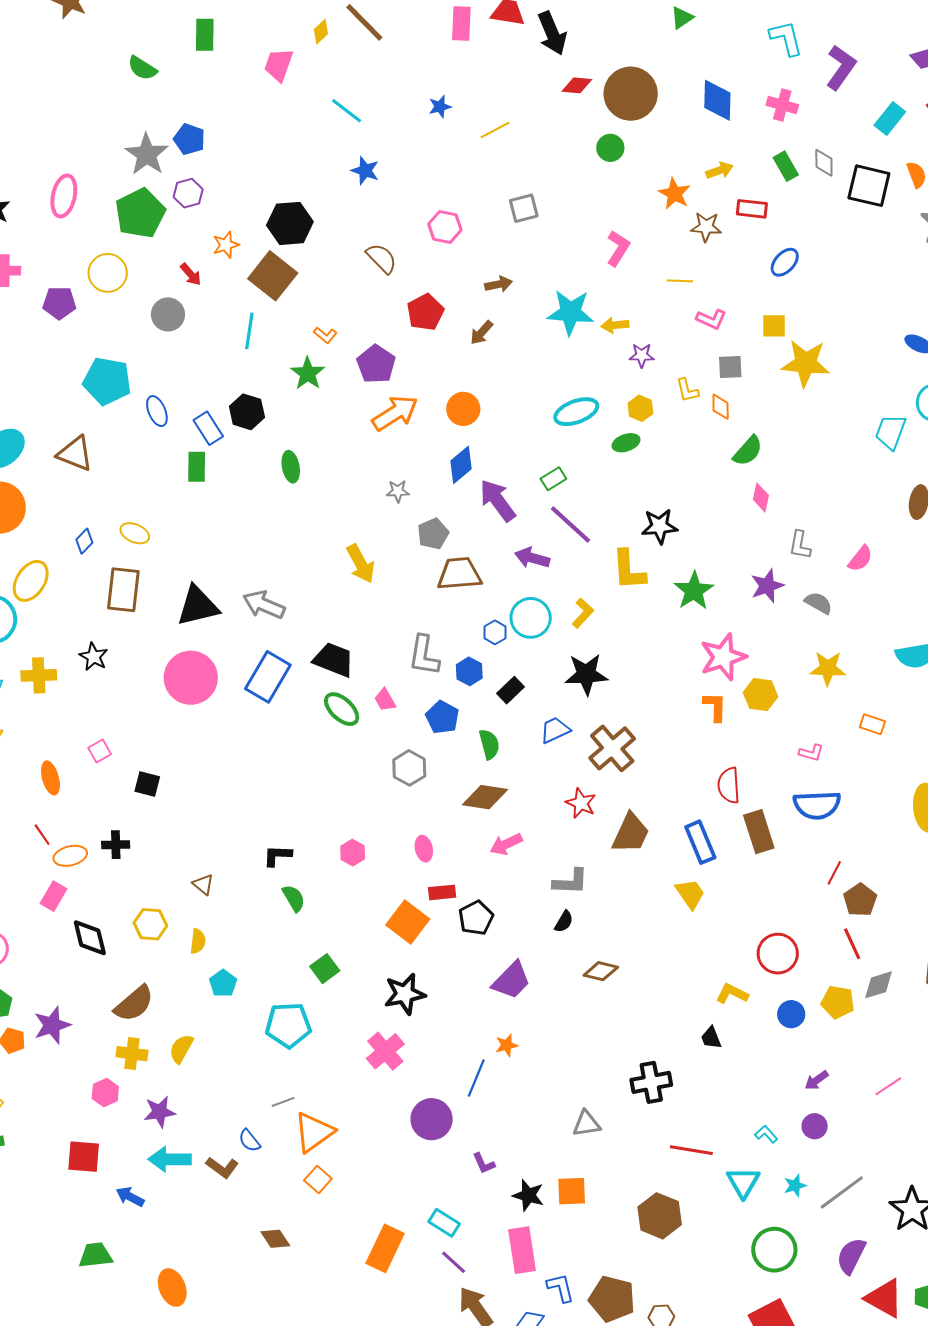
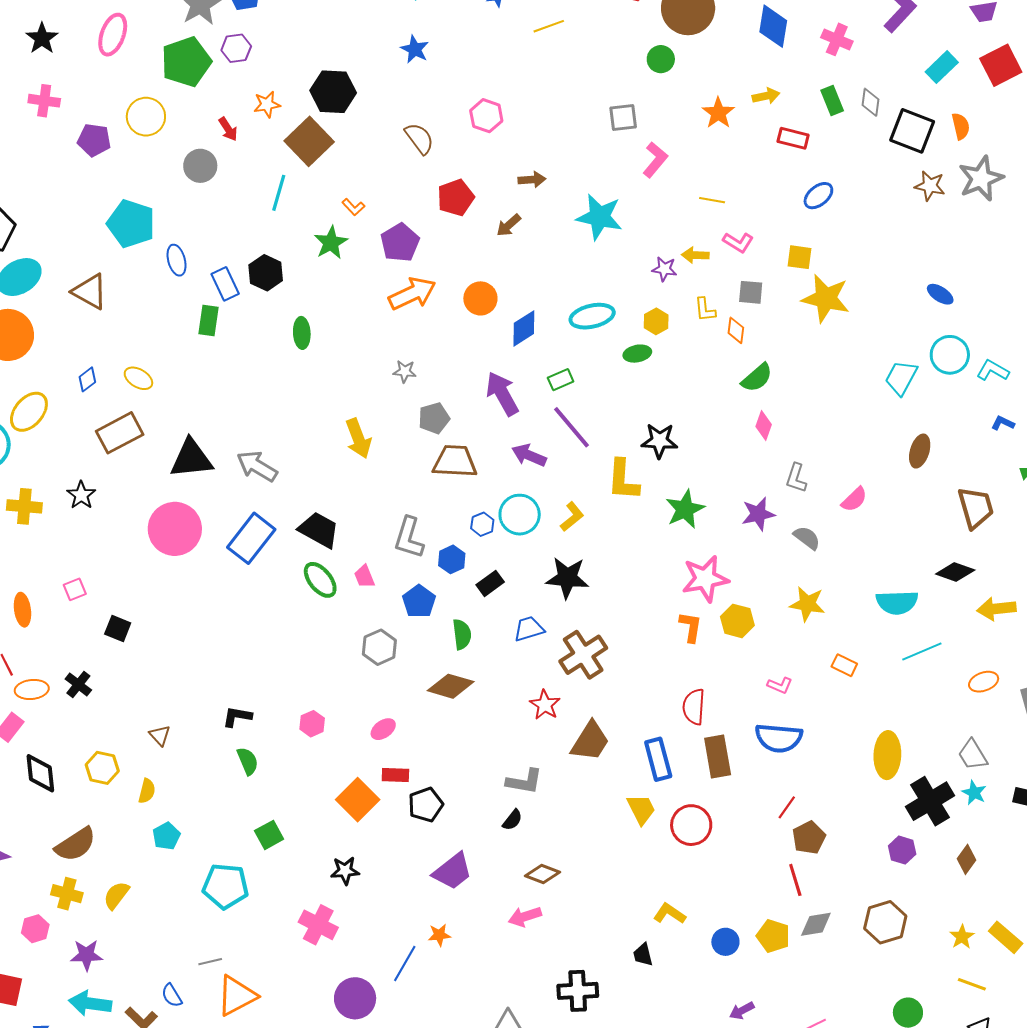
gray square: (524, 208) -> (623, 117), moved
brown star: (706, 227) -> (930, 186), moved
yellow arrow: (615, 325) -> (695, 255), moved
blue diamond: (461, 465) -> (524, 328), moved
brown rectangle: (123, 590) -> (120, 433), turned 48
pink arrow: (506, 844) -> (525, 917), moved
black cross: (116, 845) -> (78, 684), turned 32
pink ellipse: (424, 849) -> (383, 729), turned 60
red circle: (778, 954) -> (691, 825), moved
black star: (405, 994) -> (345, 871), size x0.7
pink cross: (385, 1051) -> (318, 925), turned -30

